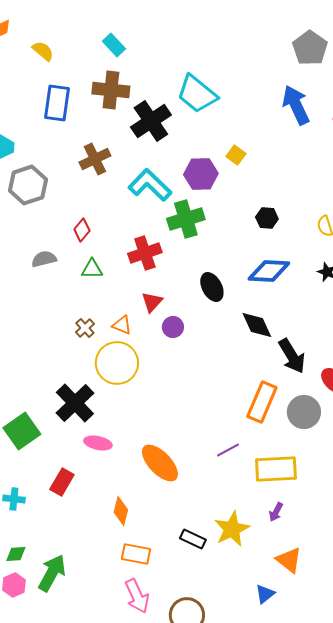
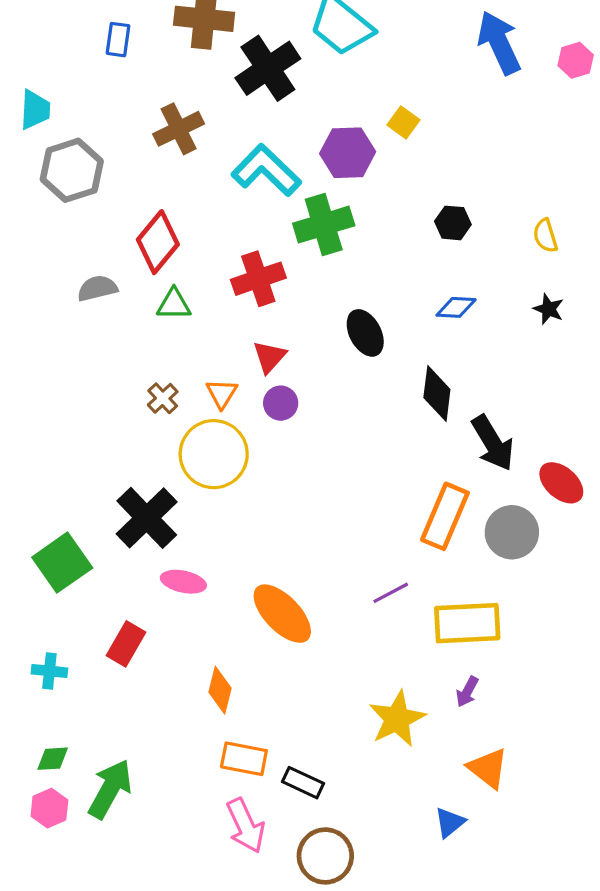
blue rectangle: (57, 103) -> (118, 40), size x0.6
red diamond: (82, 230) -> (158, 242), size x1.6
blue diamond: (269, 271) -> (456, 307), size x0.6
orange triangle: (122, 325) -> (222, 394), turned 40
black diamond: (257, 325) -> (437, 394), turned 32
purple circle: (173, 327) -> (281, 403), moved
black rectangle: (193, 539) -> (303, 783), moved

